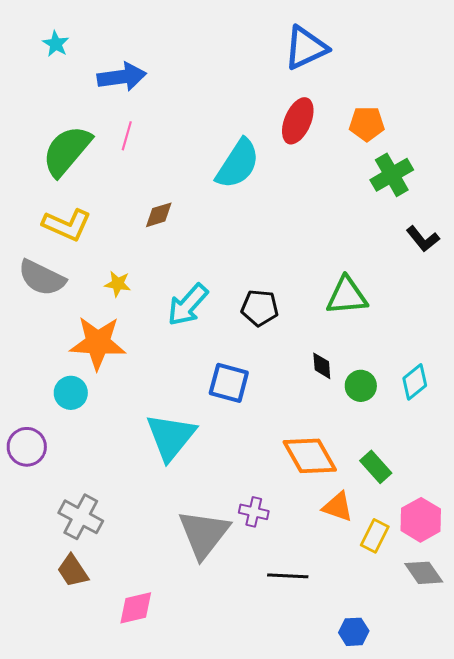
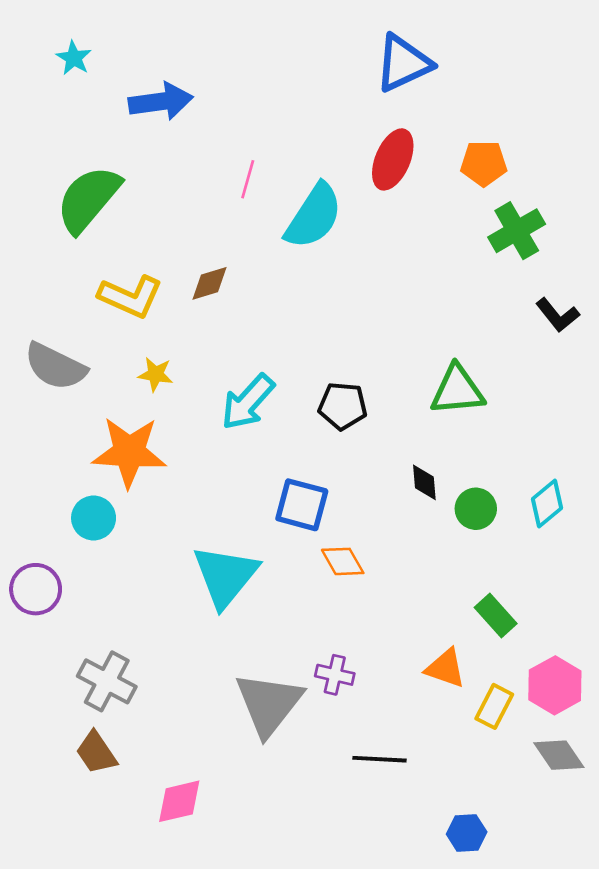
pink line: (127, 136) -> (248, 179), moved
yellow L-shape: (67, 225) -> (130, 297), moved
orange diamond: (310, 456) -> (343, 561), moved, size x0.6

